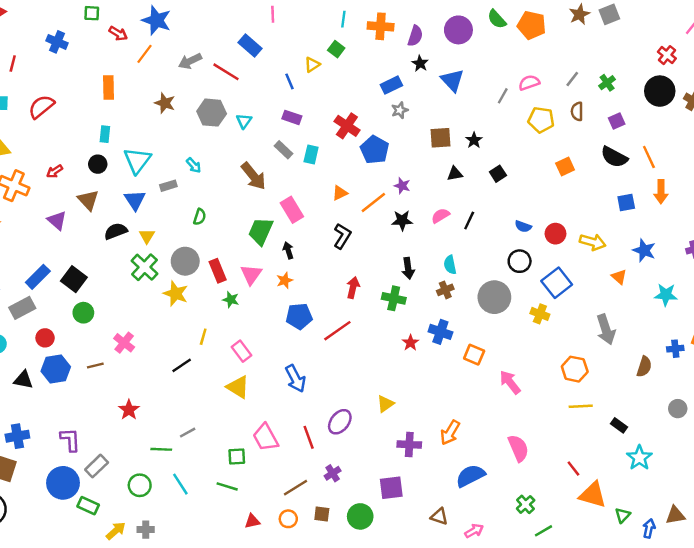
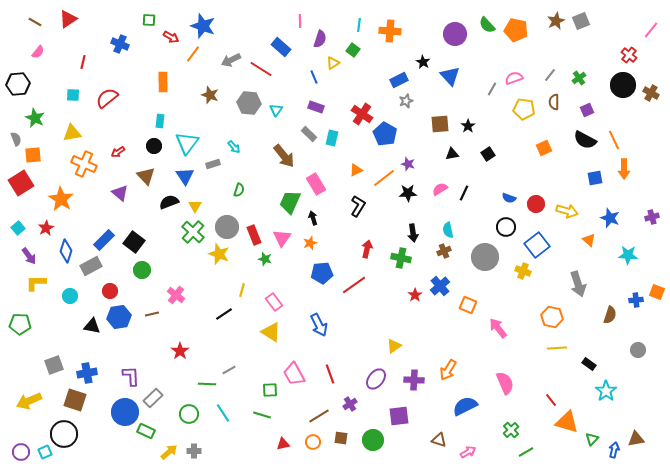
purple semicircle: (415, 36) -> (320, 39), moved
blue cross: (440, 332) -> (440, 286), turned 30
purple ellipse: (340, 422) -> (376, 379), moved

